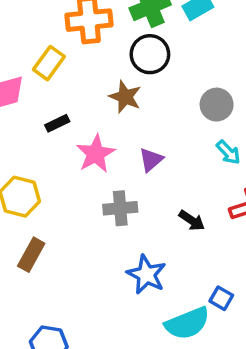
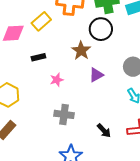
pink star: (96, 154) -> (57, 80), size x0.6
purple triangle: (151, 160) -> (96, 75), moved

